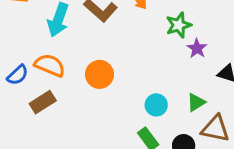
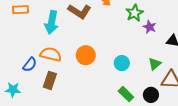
brown rectangle: (43, 102) -> (50, 80), turned -30
cyan circle: (156, 105) -> (122, 63), moved

